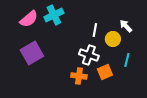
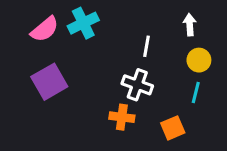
white arrow: (126, 26) -> (190, 25), moved, turned 40
yellow circle: (113, 39) -> (199, 60), moved
orange square: (105, 72) -> (173, 128), moved

